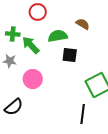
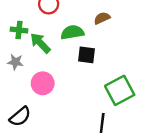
brown semicircle: (83, 24) -> (102, 18), turned -56

